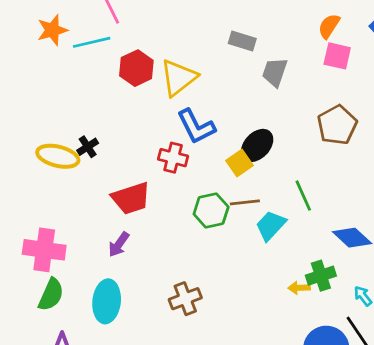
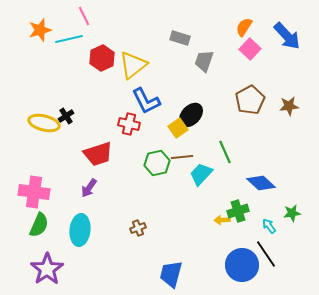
pink square: (337, 56) -> (250, 49), turned 30
brown cross: (185, 299) -> (138, 228), size x0.7

